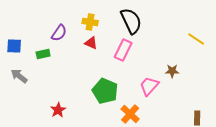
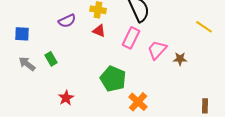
purple semicircle: (59, 33) -> (67, 21), turned 30
green rectangle: (43, 54) -> (51, 59), moved, turned 72
pink trapezoid: (149, 86) -> (157, 50), moved

